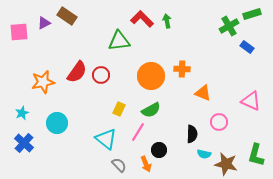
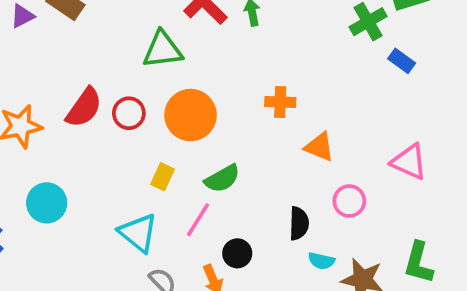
orange circle: (151, 76) -> (191, 115), moved

